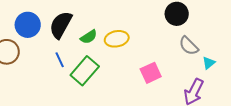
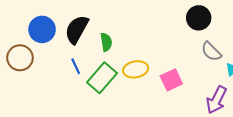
green semicircle: (89, 37) -> (106, 42), turned -66
yellow ellipse: (117, 39) -> (136, 69), moved

